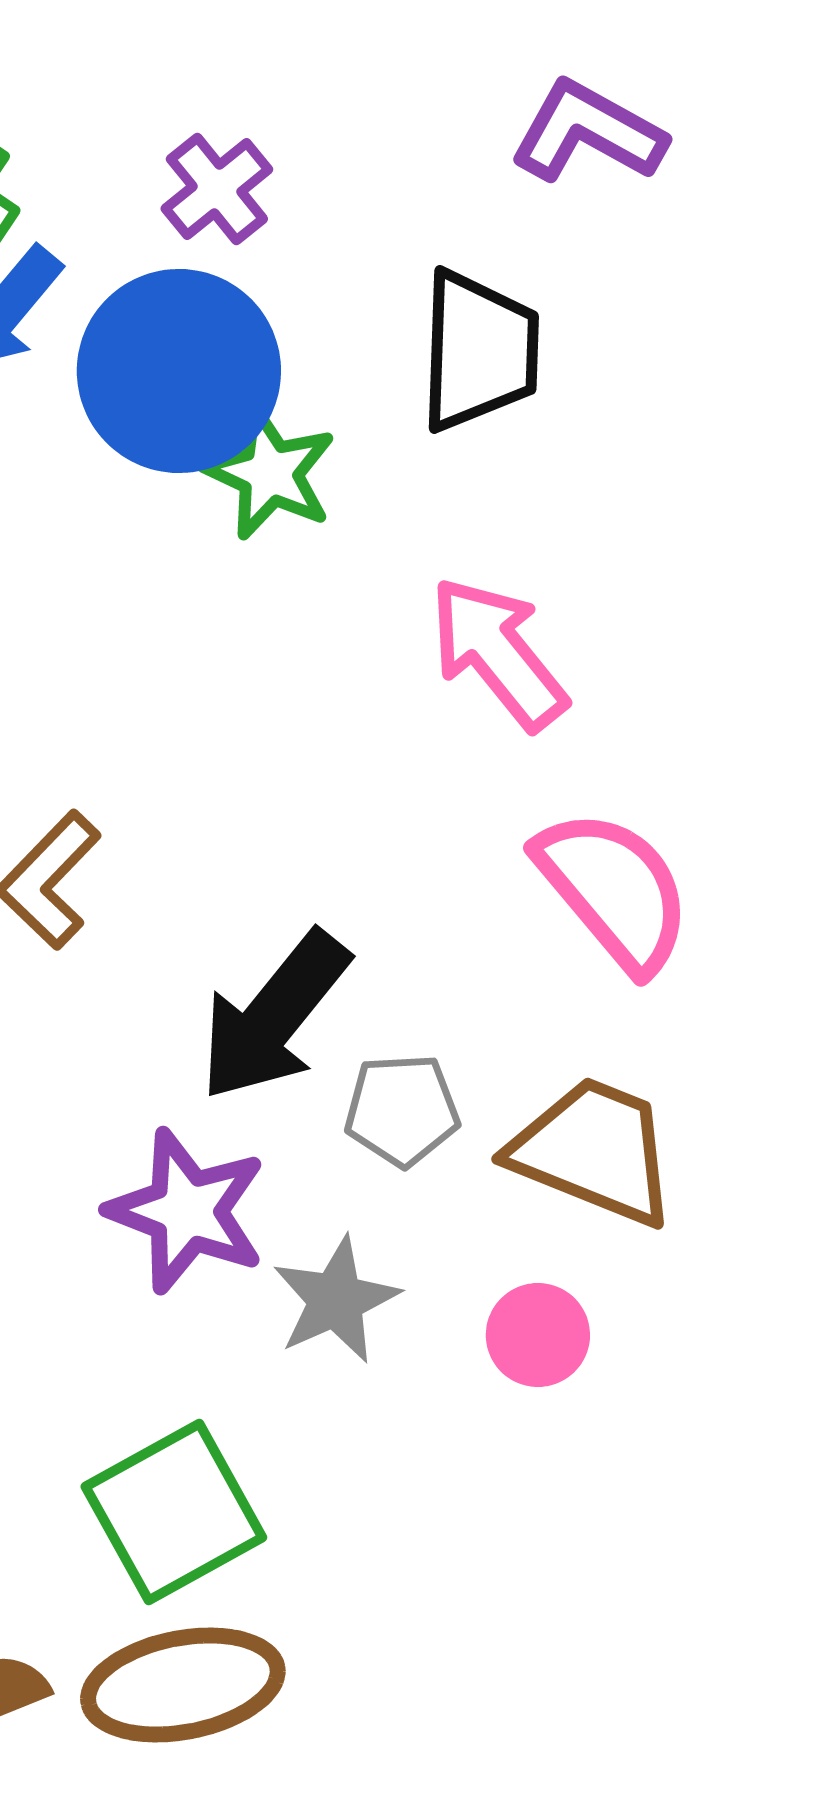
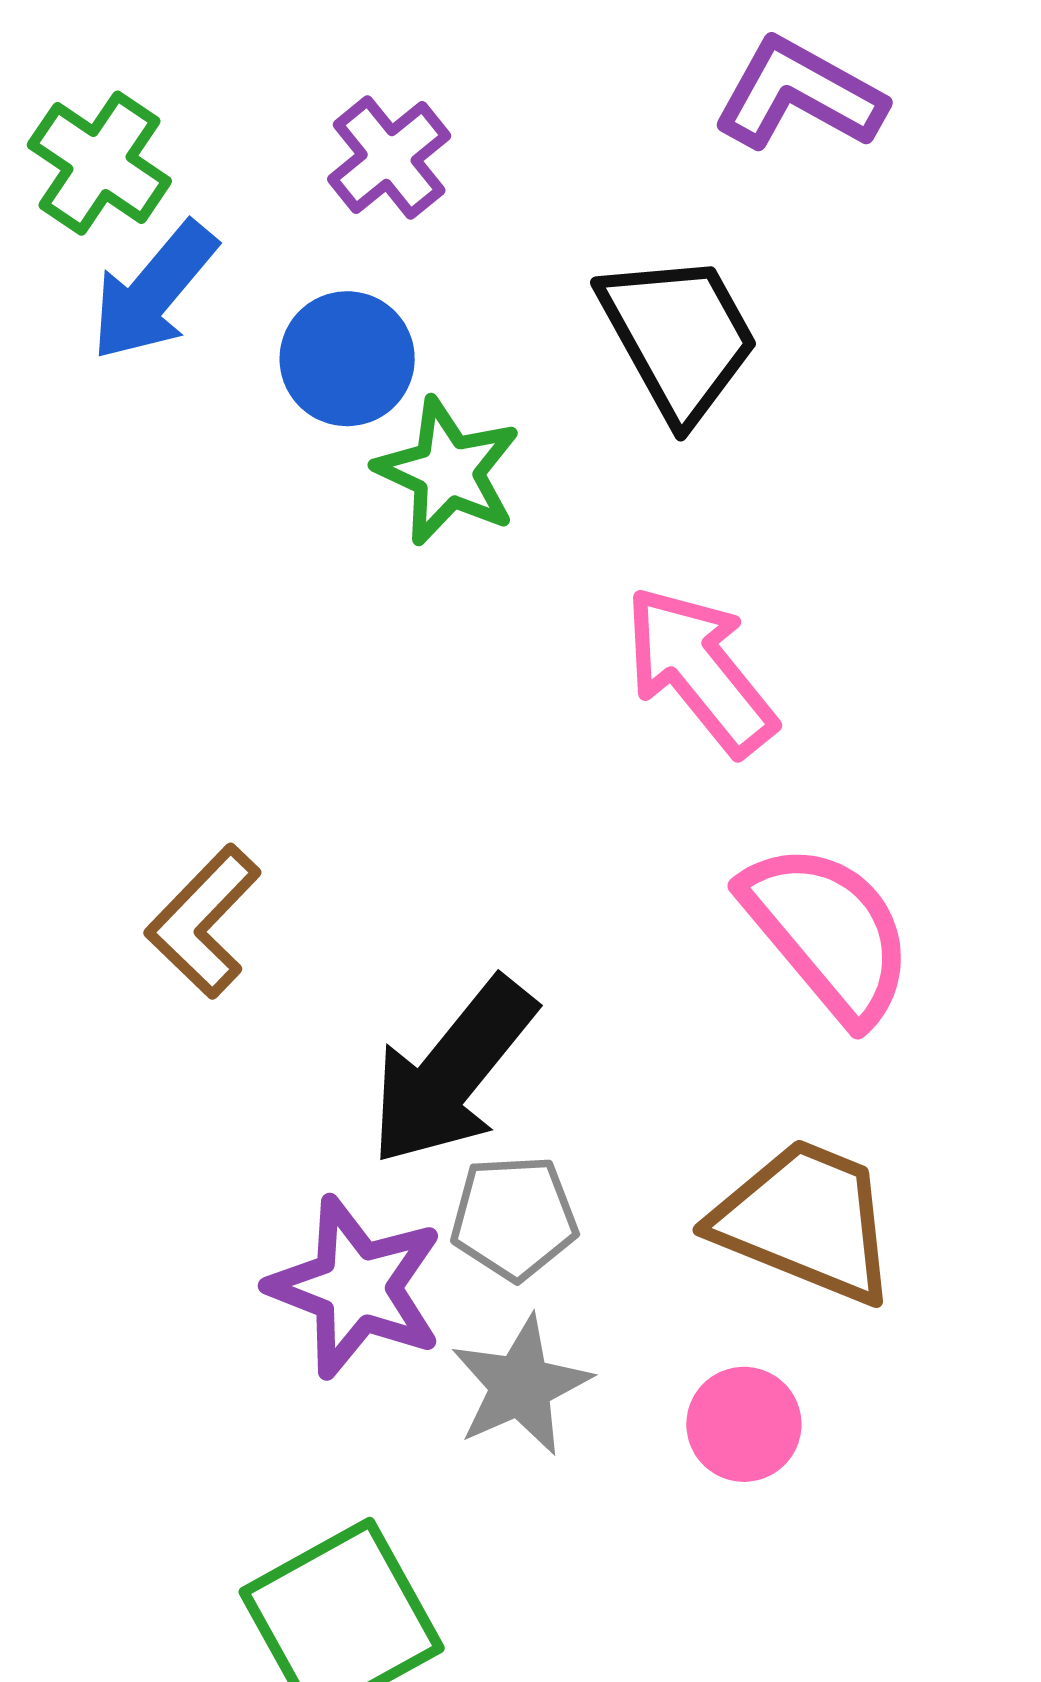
black trapezoid: (479, 351) -> (679, 337), turned -31
blue circle: (179, 371) -> (347, 359), size x0.6
gray pentagon: (402, 1110) -> (514, 1218), moved

